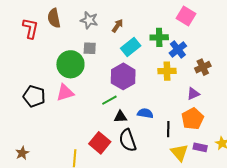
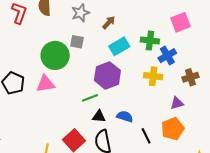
pink square: (186, 16) -> (181, 22), turned 30
gray star: (89, 20) -> (80, 13), turned 30
black line: (168, 129) -> (146, 136), turned -35

